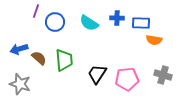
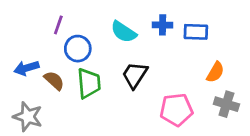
purple line: (36, 11) -> (58, 25), moved
blue circle: (55, 22) -> (78, 49), moved
orange semicircle: (154, 40) -> (215, 72), moved, turned -70
black trapezoid: (97, 74) -> (135, 75), moved

